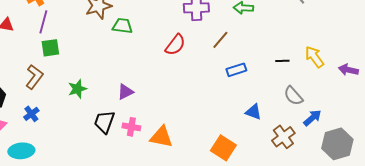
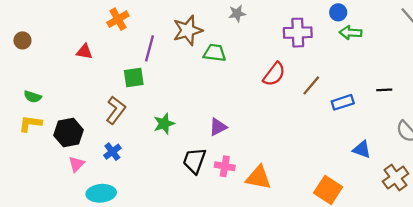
purple line: (43, 22) -> (149, 48), moved
brown line: (220, 40) -> (311, 85), moved
black line: (282, 61) -> (384, 90), moved

